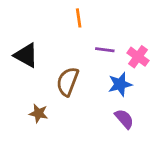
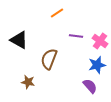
orange line: (79, 18) -> (57, 13), turned 64
blue star: (120, 84) -> (97, 65), moved

